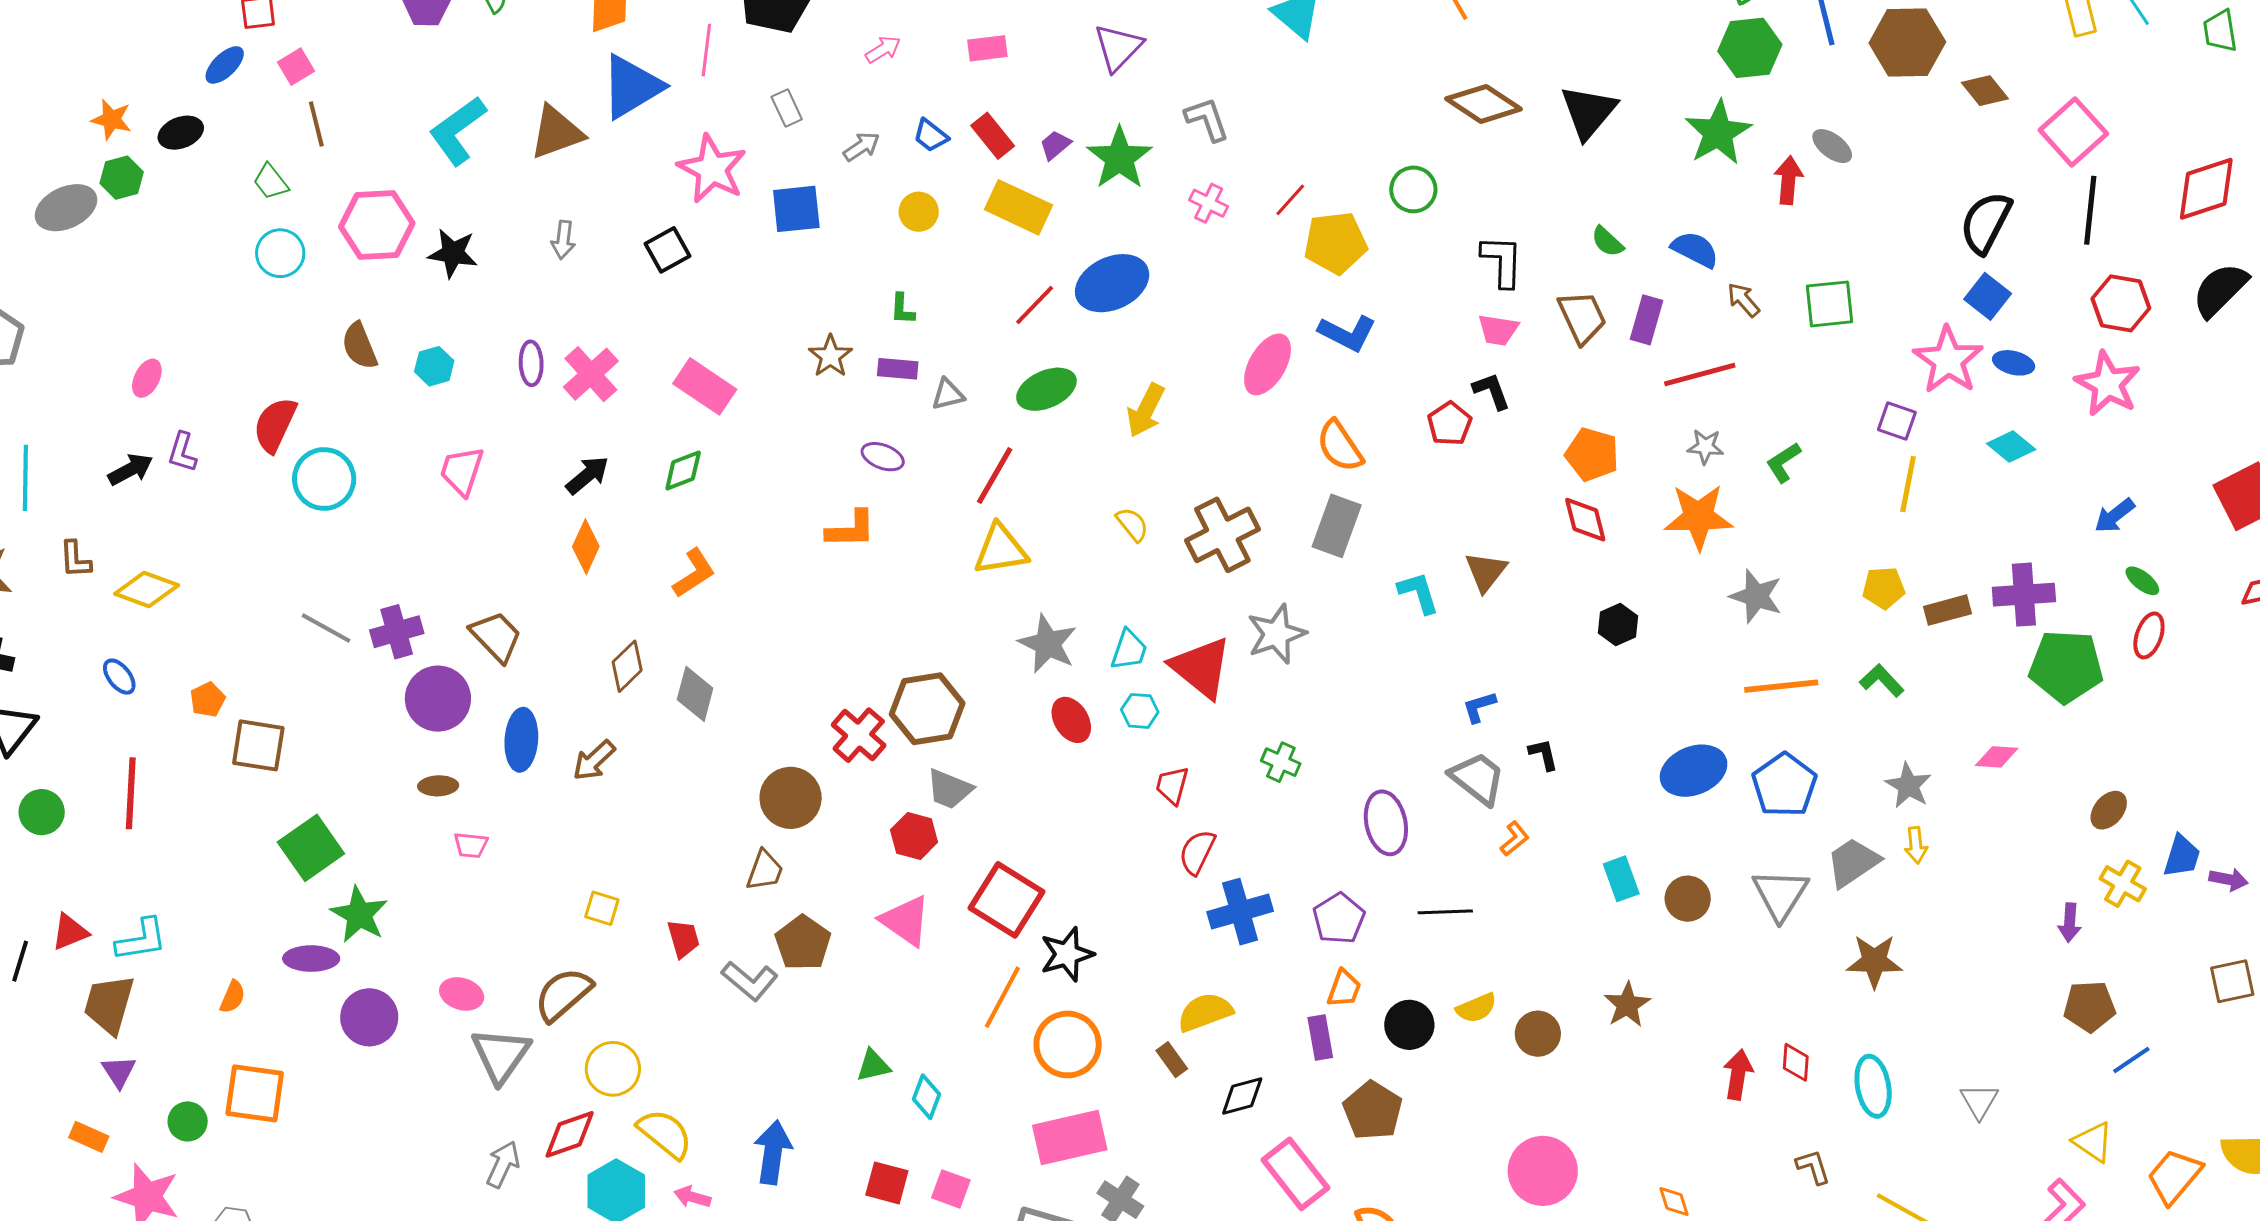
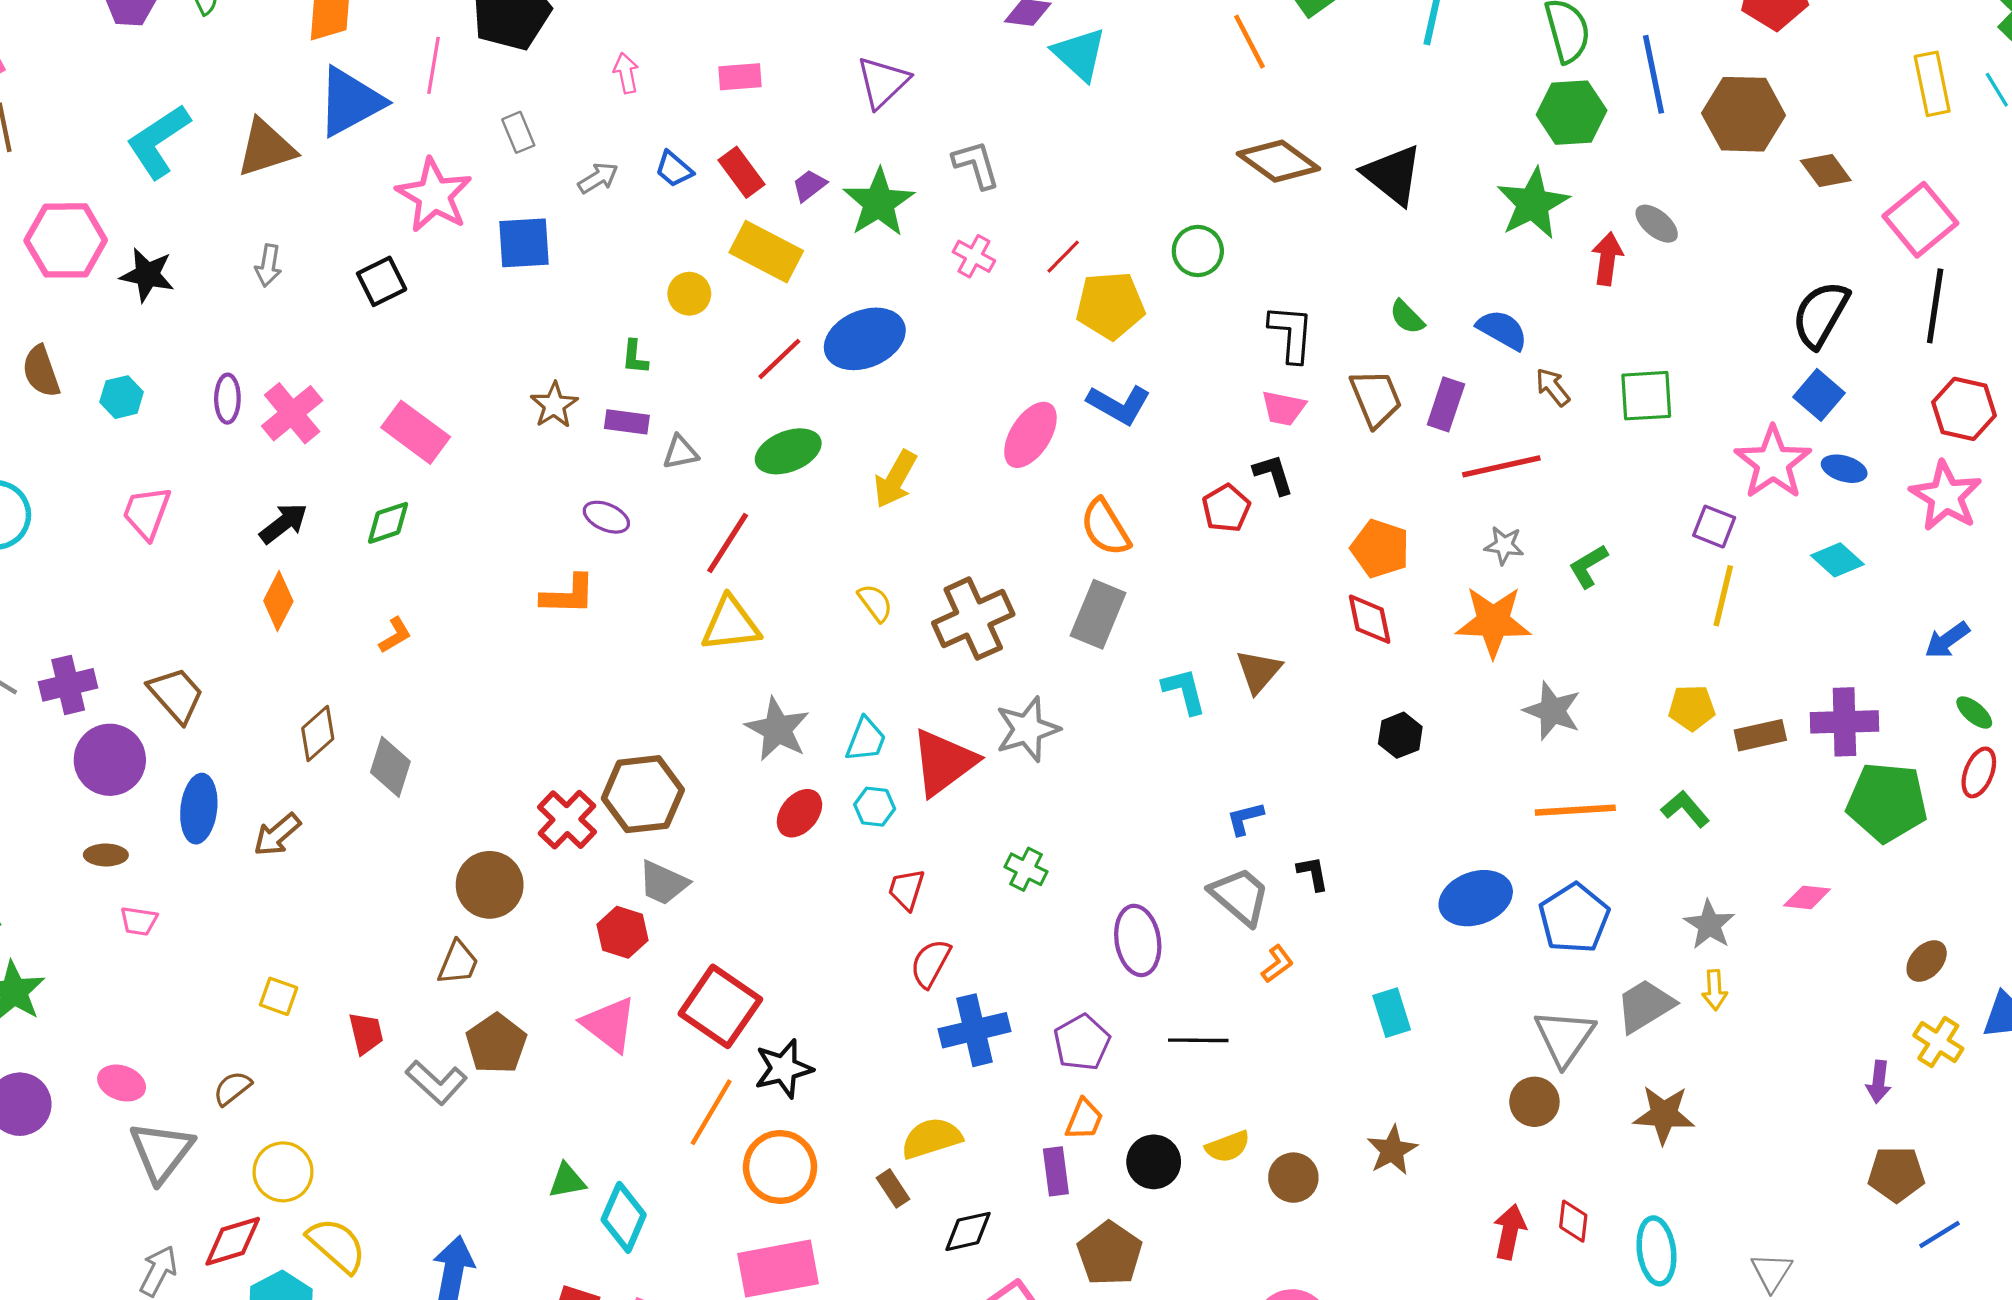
pink arrow: (883, 49) -> (626, 73), turned -72
black triangle: (1589, 112) -> (1393, 175), turned -34
yellow circle: (919, 212) -> (689, 294), moved
orange L-shape: (694, 573) -> (395, 635), size x0.7
red triangle: (1201, 668) -> (944, 762), turned 42
red ellipse: (1071, 720) -> (799, 813), turned 69
brown circle: (1688, 899) -> (1534, 1102), moved
brown semicircle: (563, 994) -> (232, 1088), size x0.6
cyan diamond: (927, 1097) -> (624, 1217), size x1.4

